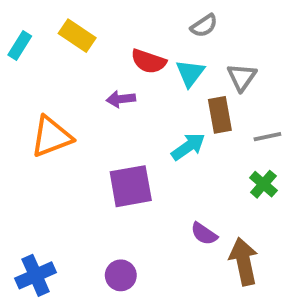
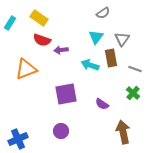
red semicircle: (149, 61) -> (42, 40), moved
gray line: (267, 137) -> (135, 69), turned 32
cyan arrow: (188, 147) -> (90, 65), moved, turned -126
purple semicircle: (204, 234) -> (102, 104), moved
purple circle: (121, 275) -> (61, 131), moved

